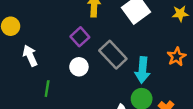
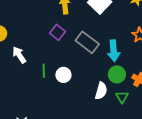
white circle: (79, 67) -> (63, 75), moved
green line: (47, 89) -> (44, 71), moved

